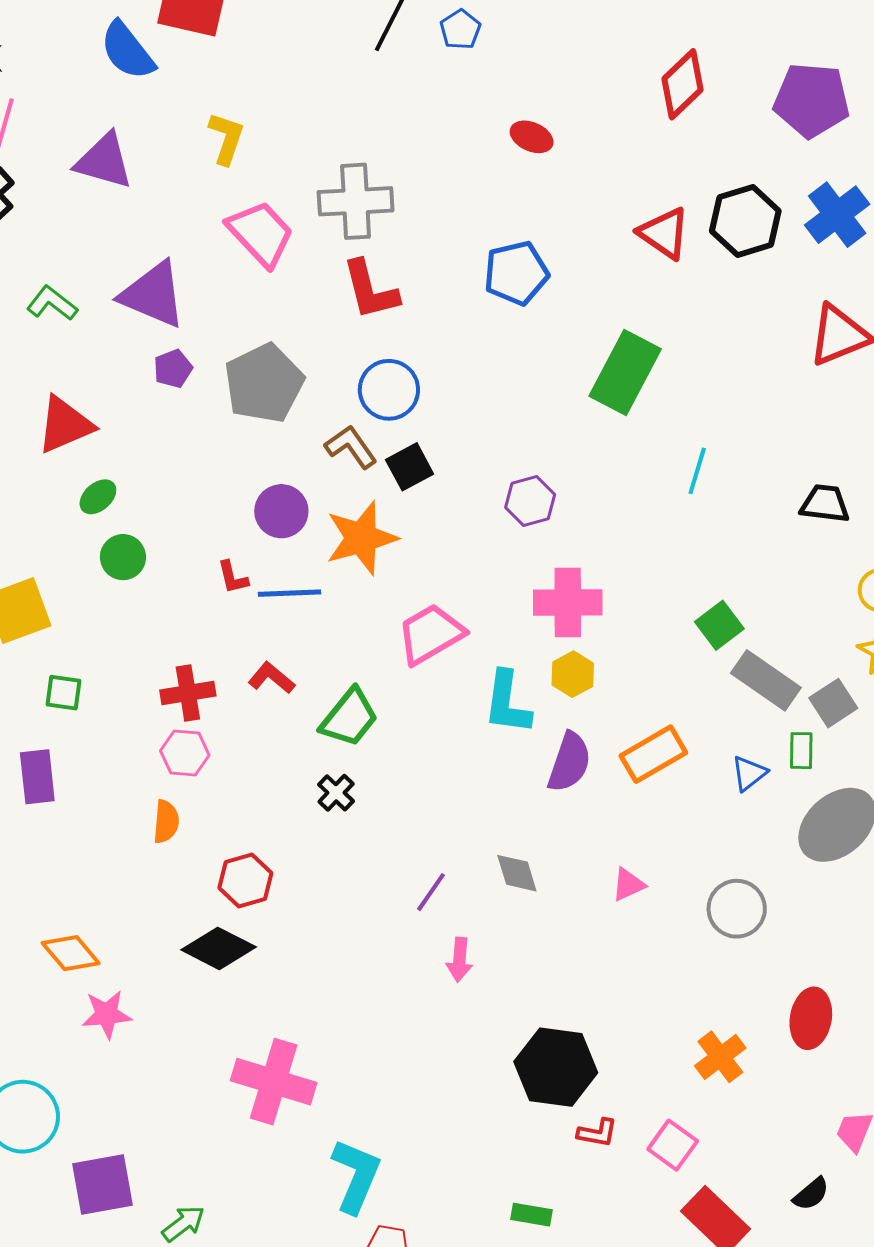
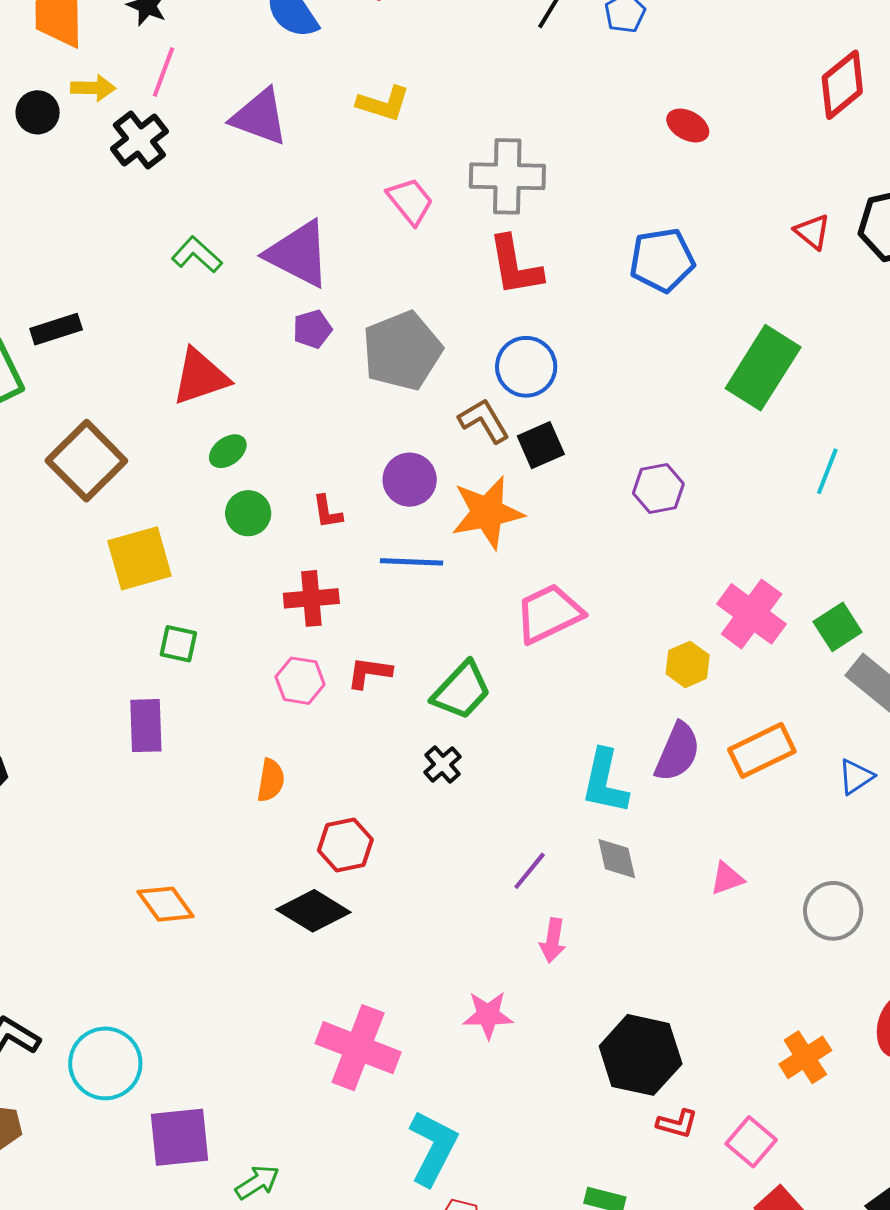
yellow L-shape: (226, 138) -> (383, 104), turned 84
pink trapezoid: (261, 233) -> (410, 201), size x0.7
red triangle: (664, 233) -> (812, 232), size x0.7
red L-shape: (233, 577) -> (327, 512), moved
pink cross: (568, 602) -> (752, 614), moved, turned 32
red L-shape: (271, 678) -> (369, 673), moved, turned -36
red cross: (188, 693) -> (311, 598), moved
cyan L-shape: (507, 703) -> (605, 782), moved
pink hexagon: (185, 753) -> (300, 681), moved
pink star: (107, 1014) -> (488, 1015), moved

